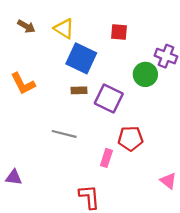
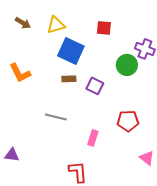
yellow triangle: (64, 29) -> (56, 25), turned -48
purple square: (109, 98) -> (95, 86), size x0.7
red pentagon: (130, 139) -> (128, 121), moved

